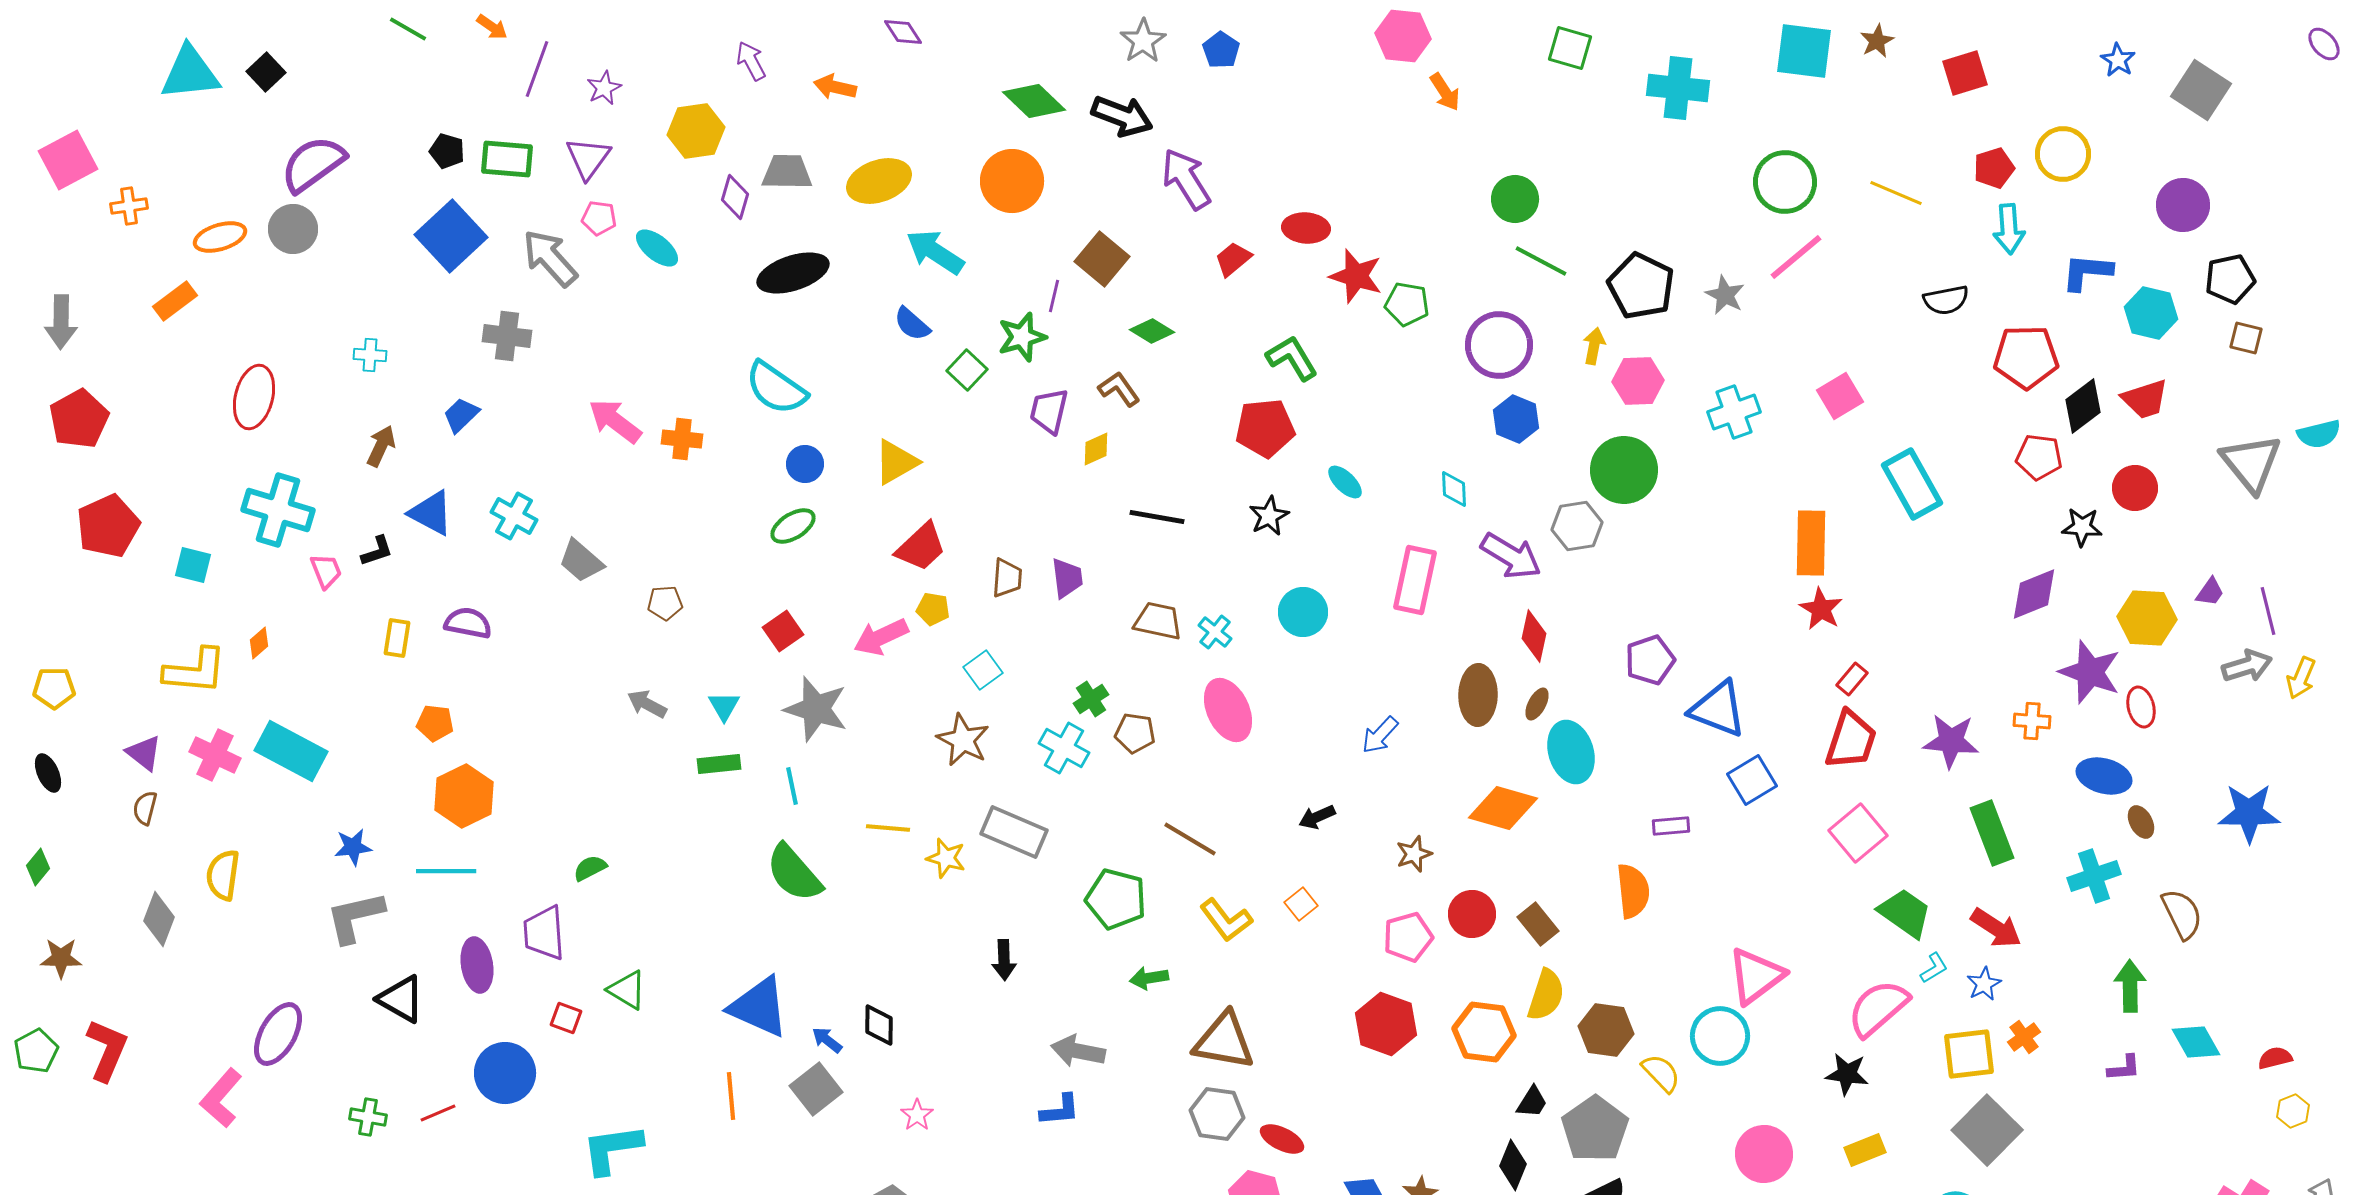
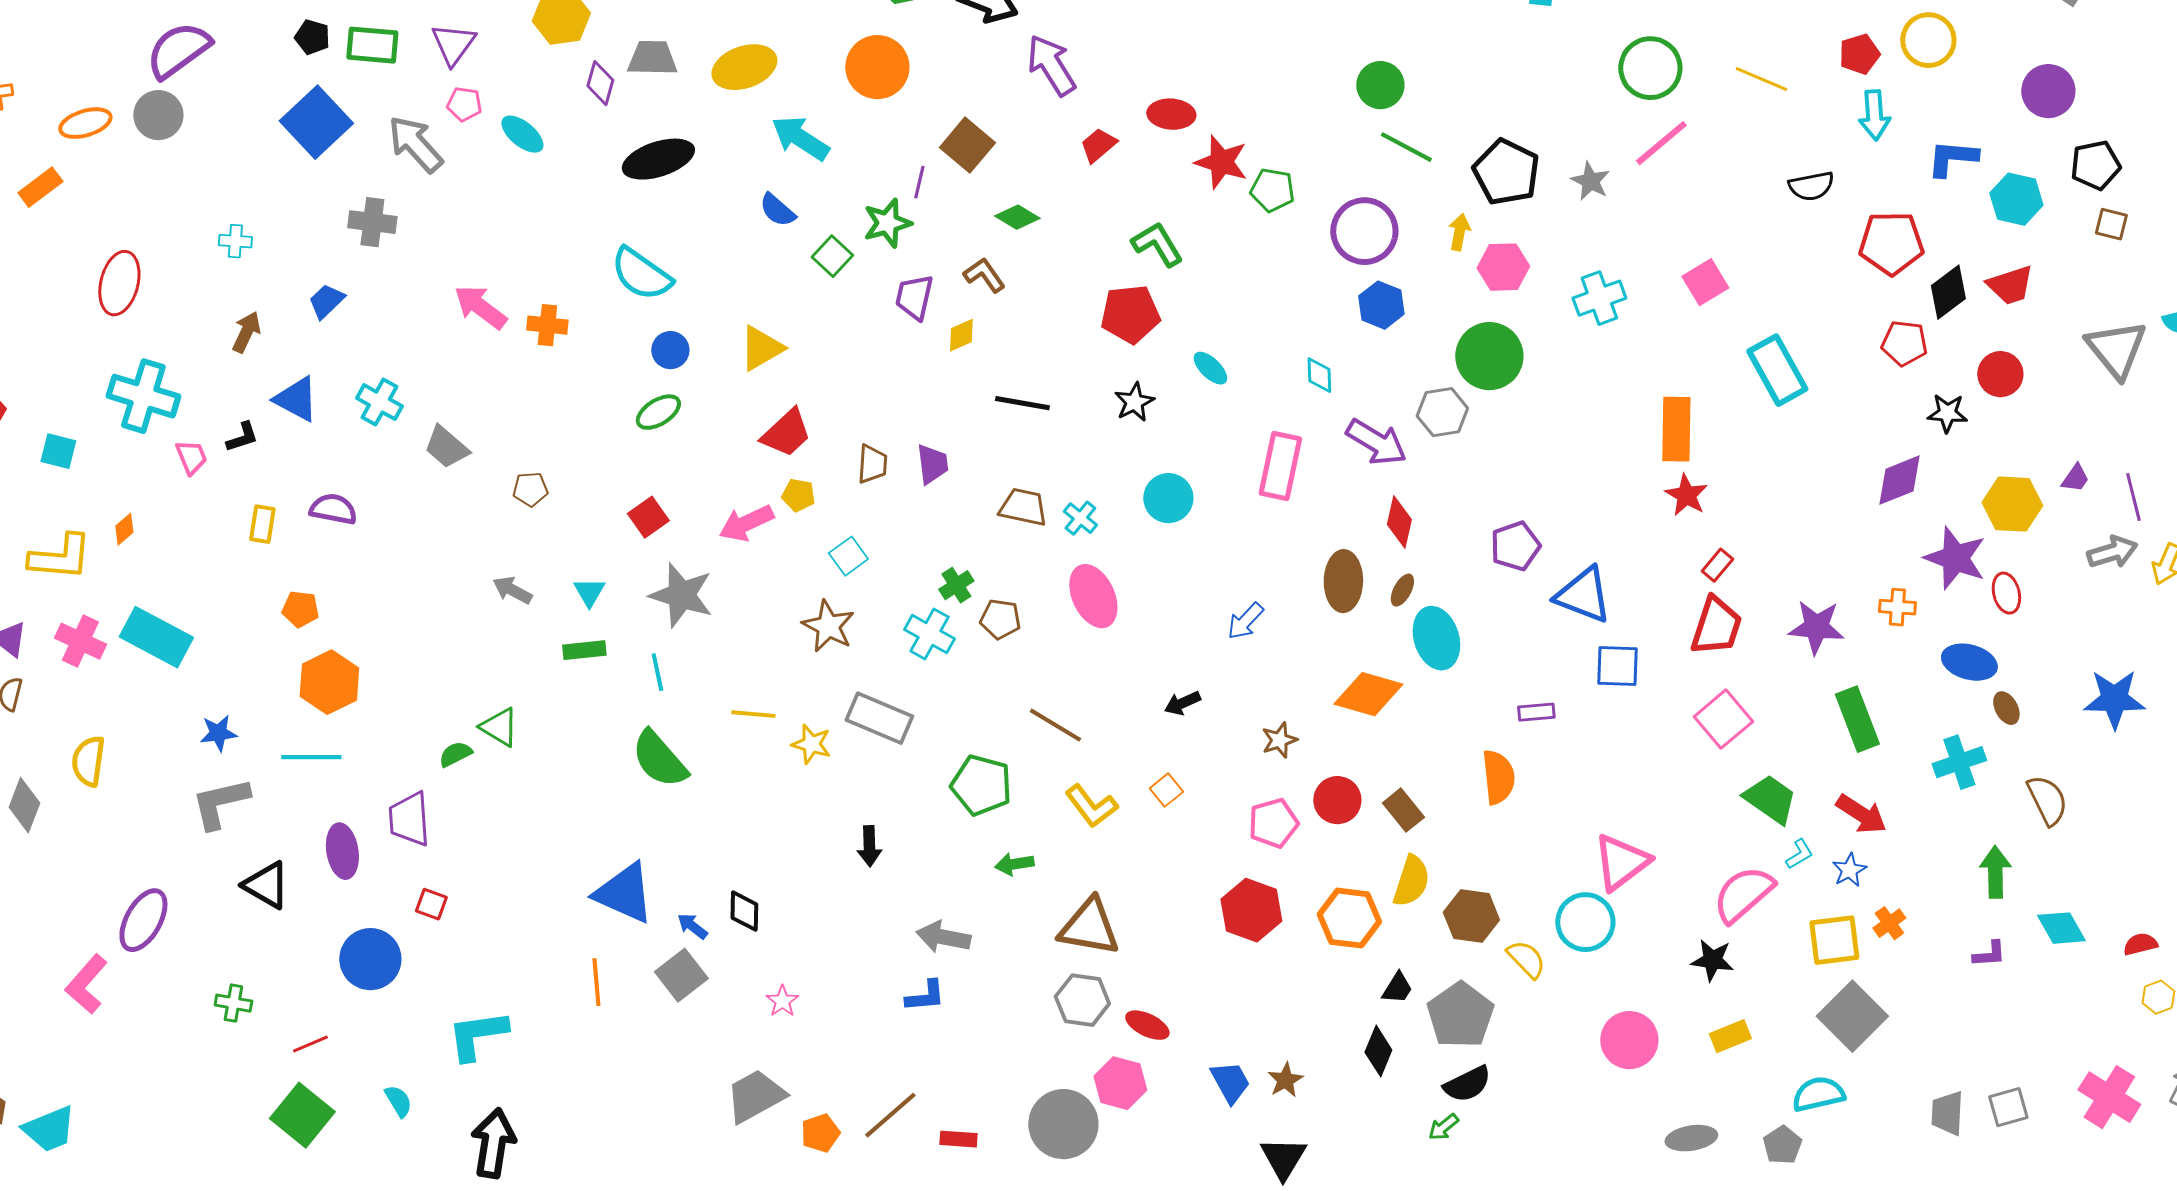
blue square: (1752, 780) -> (1617, 666), turned 33
green triangle: (627, 990) -> (499, 727), moved
red line: (438, 1113) -> (310, 1044), moved

